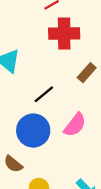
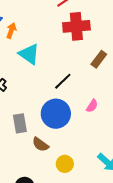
pink semicircle: (75, 125) -> (92, 106), size x0.6

